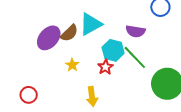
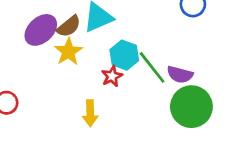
purple semicircle: (135, 31) -> (180, 75), moved
yellow star: (72, 65) -> (68, 52), moved, size x1.5

